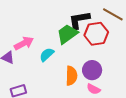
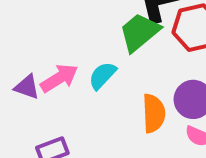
pink arrow: (24, 43) -> (59, 78), moved

